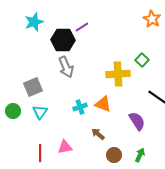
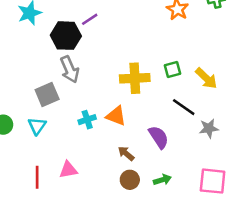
green square: (142, 60) -> (172, 69), moved, turned 32
gray square: (33, 87) -> (47, 95), moved
brown arrow: (98, 134) -> (126, 153), moved
green arrow: (140, 155) -> (162, 180), turned 48

